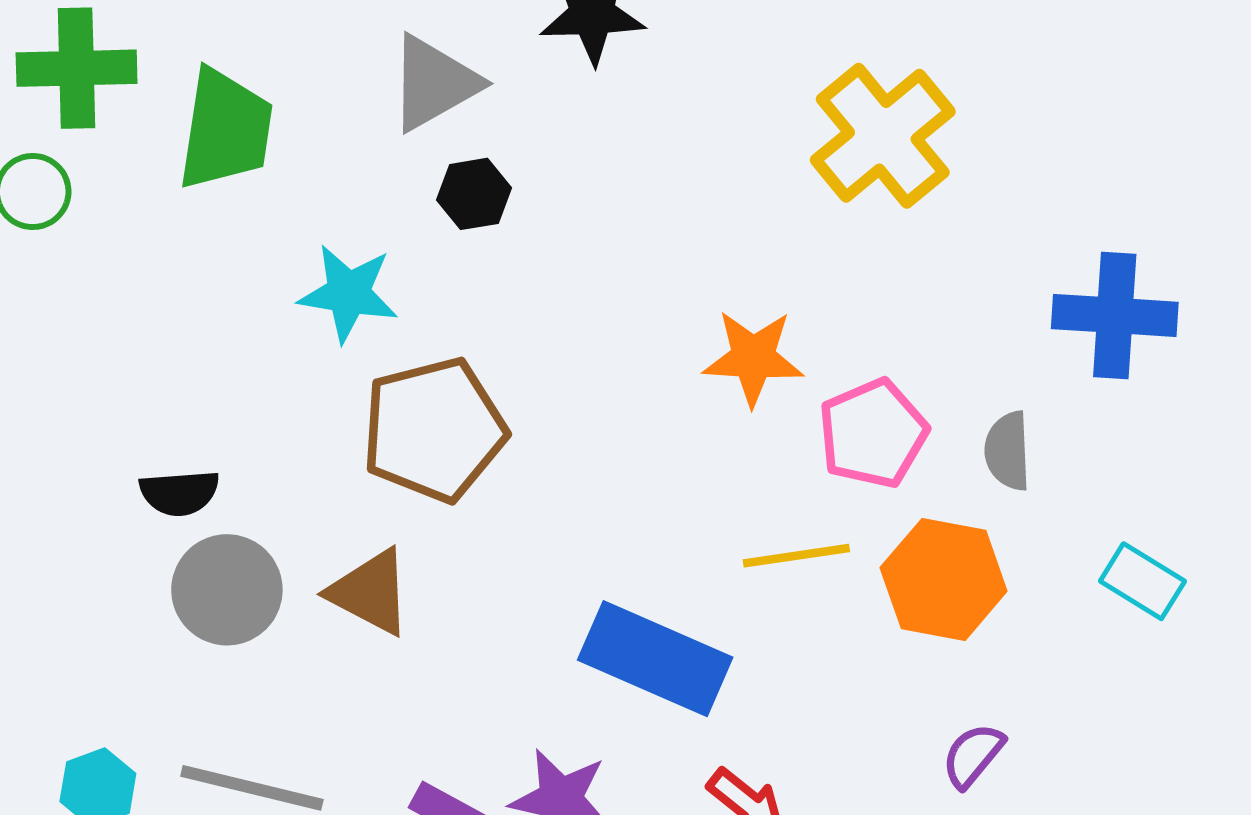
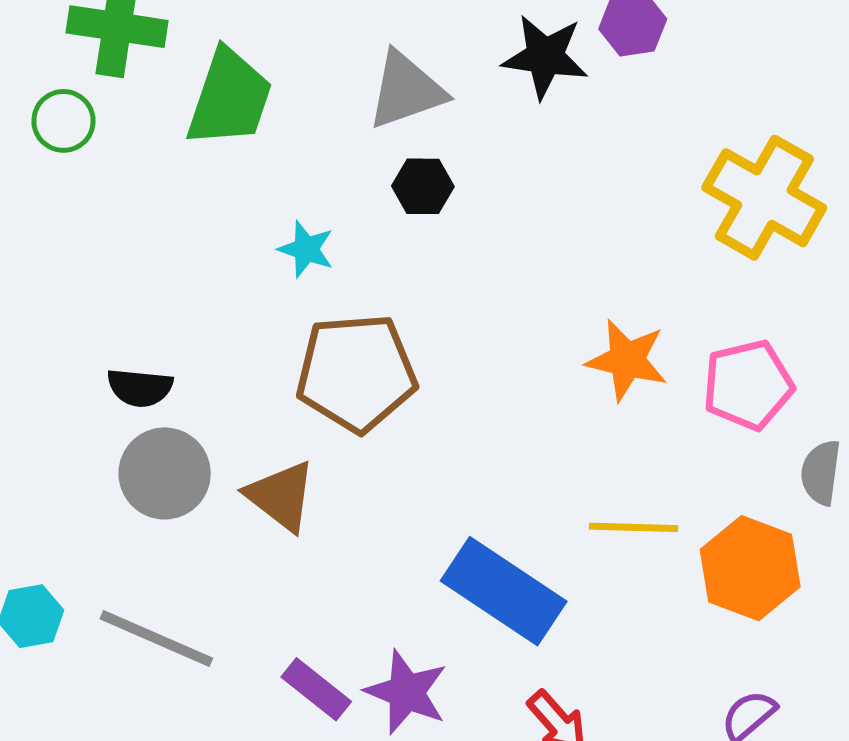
yellow cross: (883, 136) -> (764, 198), turned -31
cyan star: (348, 293) -> (306, 249), size x0.7
pink pentagon: (873, 433) -> (748, 385), moved

